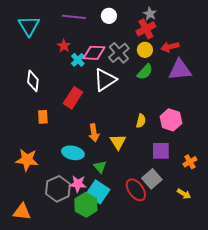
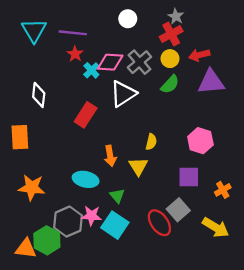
purple line: (74, 17) -> (73, 33), moved
orange rectangle: (43, 117) -> (20, 137), moved, size x1.5
yellow semicircle: (141, 121) -> (151, 142), moved
yellow arrow: (184, 194) -> (216, 227), size x1.6
green hexagon: (86, 205) -> (47, 240), moved

